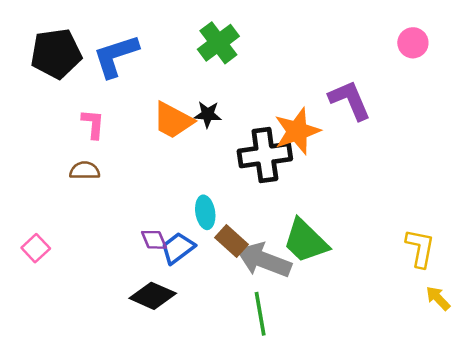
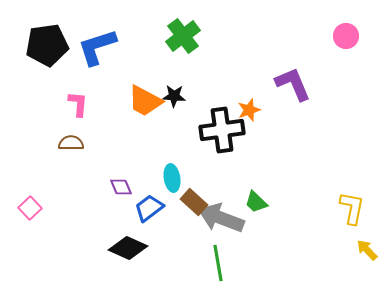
orange star: (297, 131) -> (249, 110), size x0.6
purple diamond: (154, 240) -> (121, 187), moved
green trapezoid: (306, 241) -> (256, 202), size x0.6

